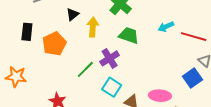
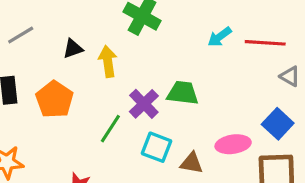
black triangle: (73, 14) -> (73, 49), turned 32
green trapezoid: (129, 35) -> (183, 93), moved
blue square: (192, 78) -> (278, 124), moved

